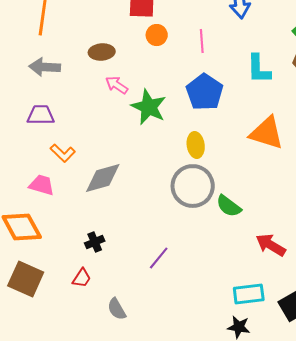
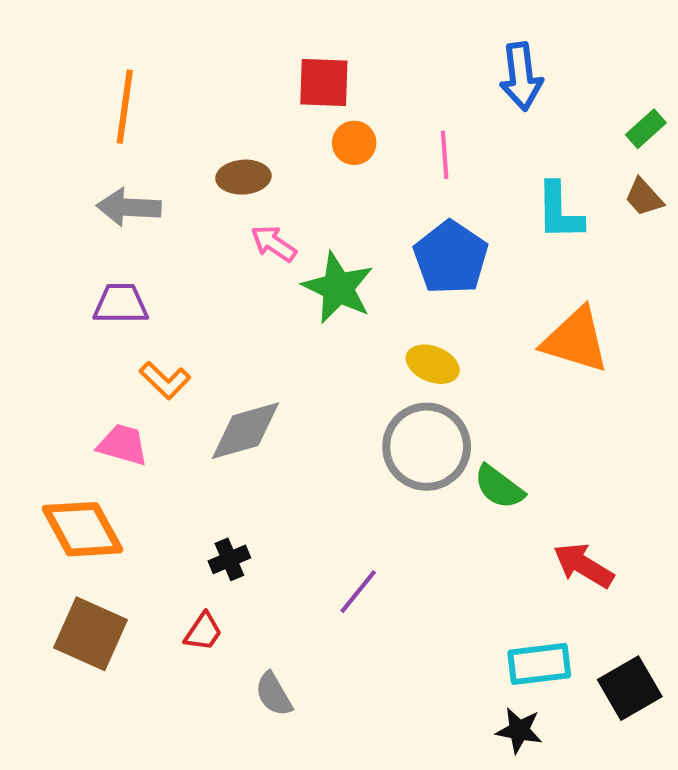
yellow ellipse: (196, 145) -> (433, 364), turned -60

